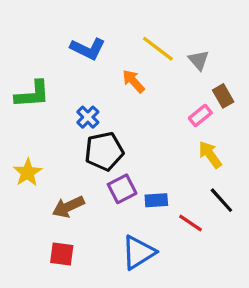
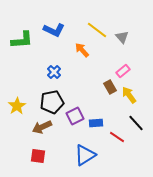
green L-shape: (32, 94) -> (22, 40), moved
brown rectangle: (223, 96) -> (110, 87), moved
black pentagon: (104, 151) -> (52, 102), moved

